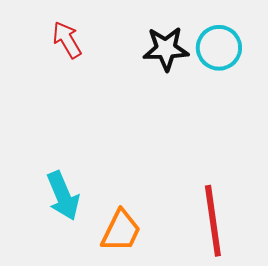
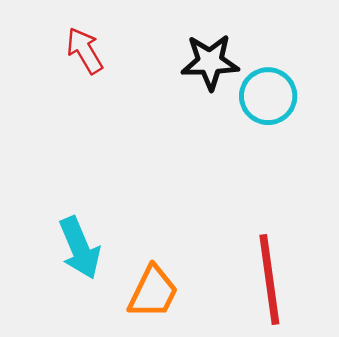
cyan circle: (219, 48) -> (268, 96), moved

